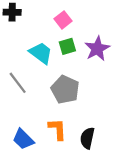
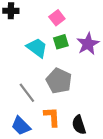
gray line: (18, 83) -> (27, 93), moved
black semicircle: (87, 138) -> (79, 125), turned -30

